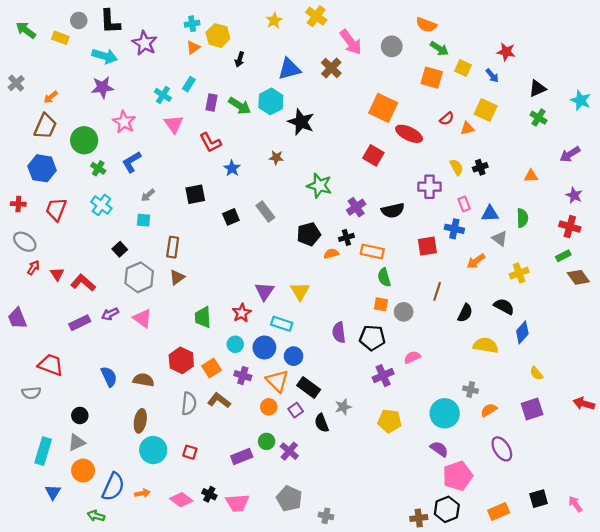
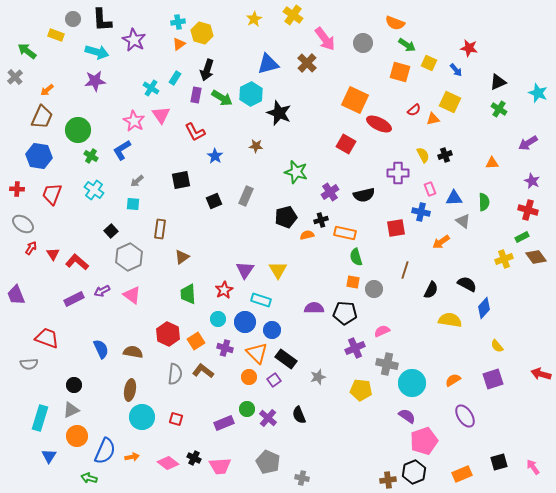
green arrow: (26, 30) -> (27, 51), moved
black arrow: (240, 59) -> (207, 70), moved, size x1.5
pink star: (124, 122) -> (134, 121), moved
gray rectangle: (265, 211) -> (246, 196), turned 60
yellow cross: (519, 273) -> (504, 259), moved
brown triangle: (177, 277) -> (182, 257), moved
purple semicircle: (339, 332) -> (314, 308), turned 96
gray cross: (471, 390) -> (387, 364), moved, size x1.5
black semicircle: (322, 423) -> (299, 415), moved

